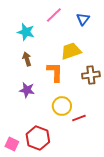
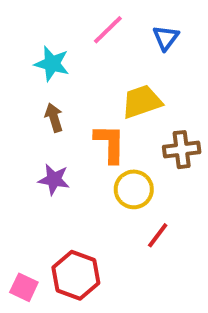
yellow circle: (62, 106) -> (134, 189), moved
red line: (79, 118) -> (158, 235), turned -32

